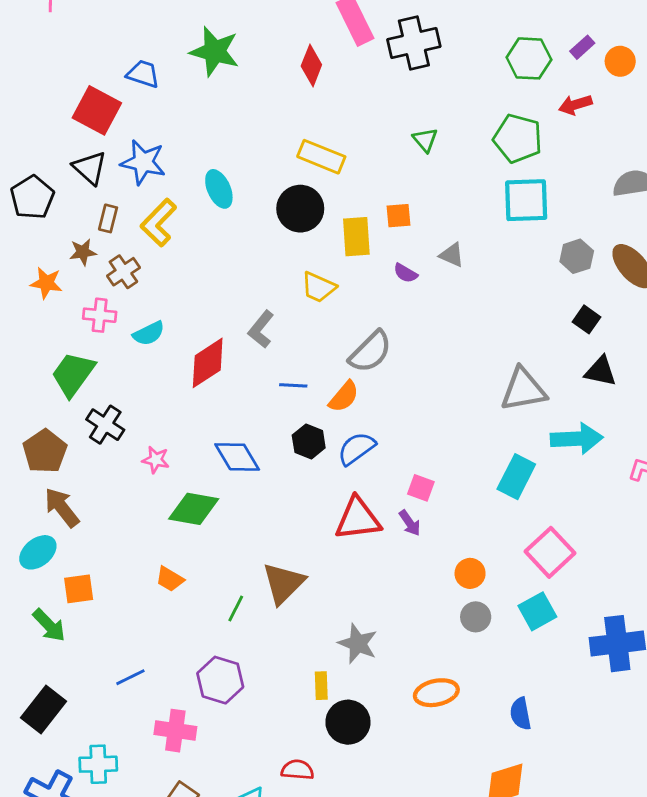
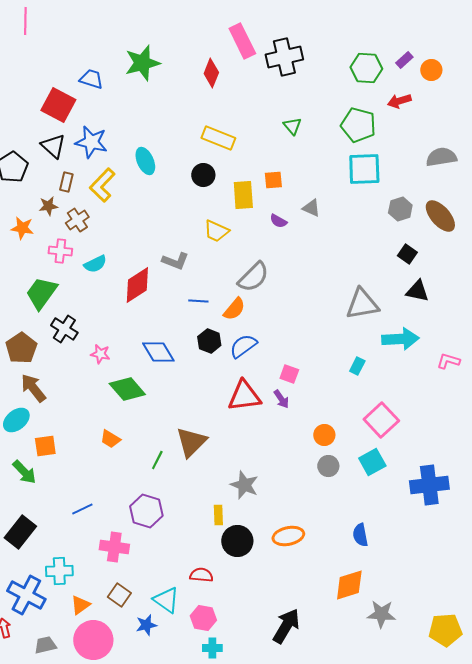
green star: (215, 51) -> (142, 63), turned -30
black circle: (300, 209) -> (203, 175), size x0.7
gray L-shape: (261, 329) -> (175, 261), turned -108
cyan rectangle: (516, 477) -> (357, 366), size x0.6
green diamond: (194, 509) -> (127, 389), turned 39
orange ellipse: (436, 693) -> (288, 536), moved

